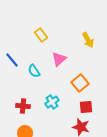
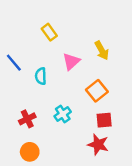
yellow arrow: (88, 40) -> (102, 50), moved
cyan semicircle: (34, 71) -> (41, 76), turned 32
red cross: (23, 106) -> (27, 119), turned -32

